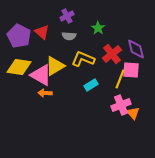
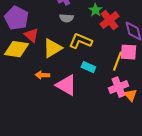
red triangle: (42, 32) -> (31, 35), moved
red cross: (112, 54) -> (109, 20), moved
pink triangle: (41, 75) -> (66, 85), moved
cyan rectangle: (91, 85) -> (88, 67), turned 56

